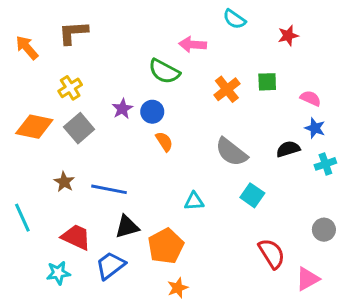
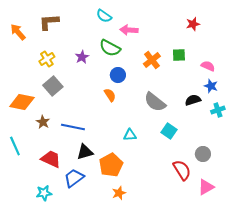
cyan semicircle: (234, 19) -> (104, 16), moved
purple star: (122, 109) -> (82, 57), moved
blue circle: (152, 112) -> (118, 75), moved
orange diamond: (34, 127) -> (22, 102), moved
gray circle: (324, 230) -> (203, 154), moved
cyan star: (58, 273) -> (44, 193), moved

